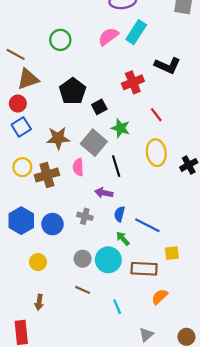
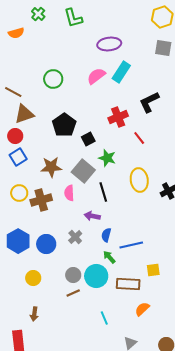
black L-shape: (167, 66) -> (149, 102), turned 130
red line: (156, 115) -> (139, 138), moved
gray cross: (85, 216) -> (75, 237), turned 32
blue line: (147, 225) -> (131, 245), turned -40
brown line: (83, 290) -> (73, 293), moved, turned -48

